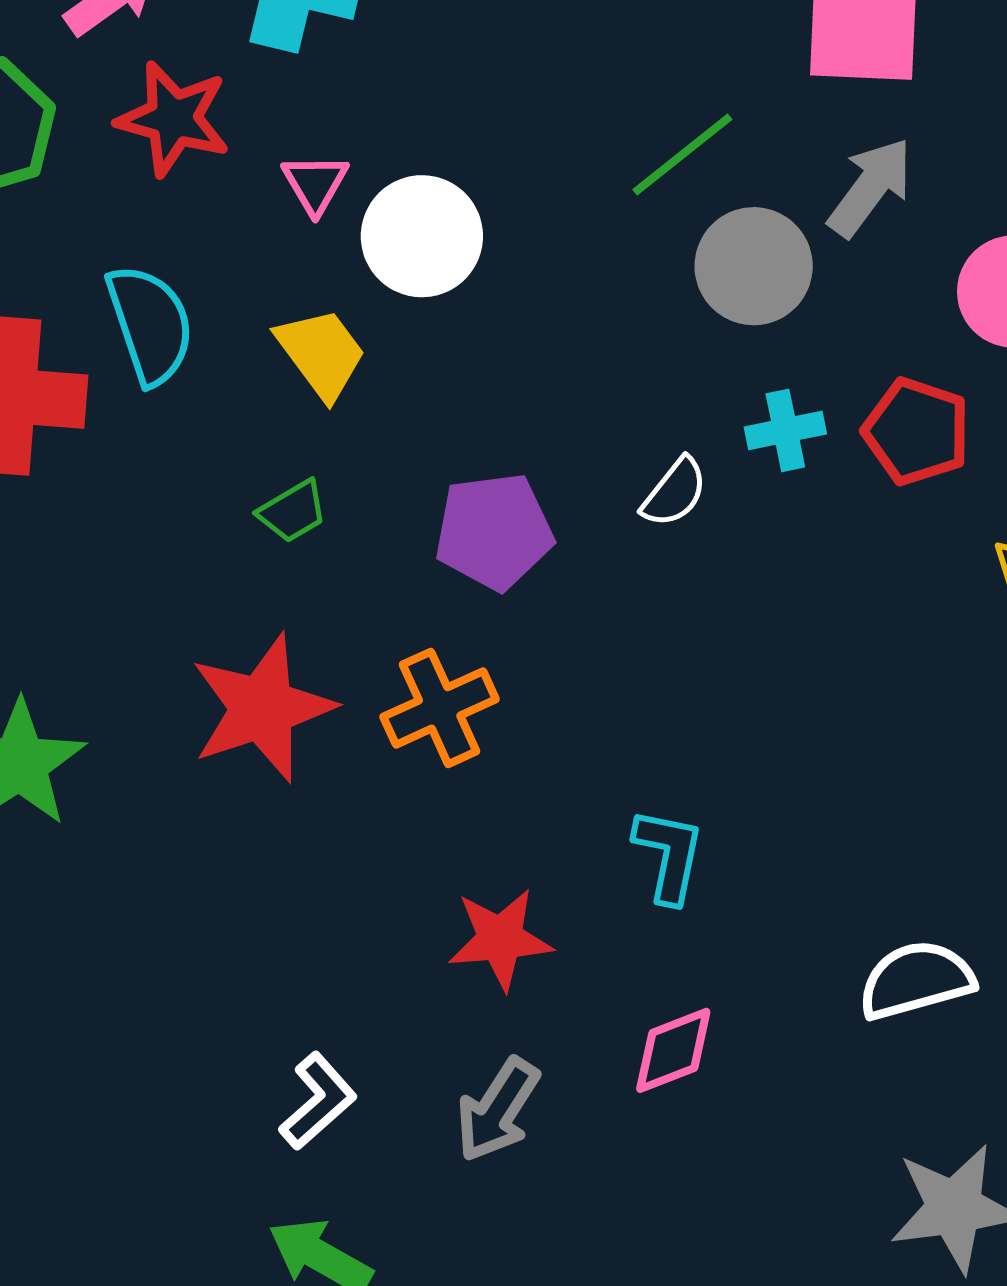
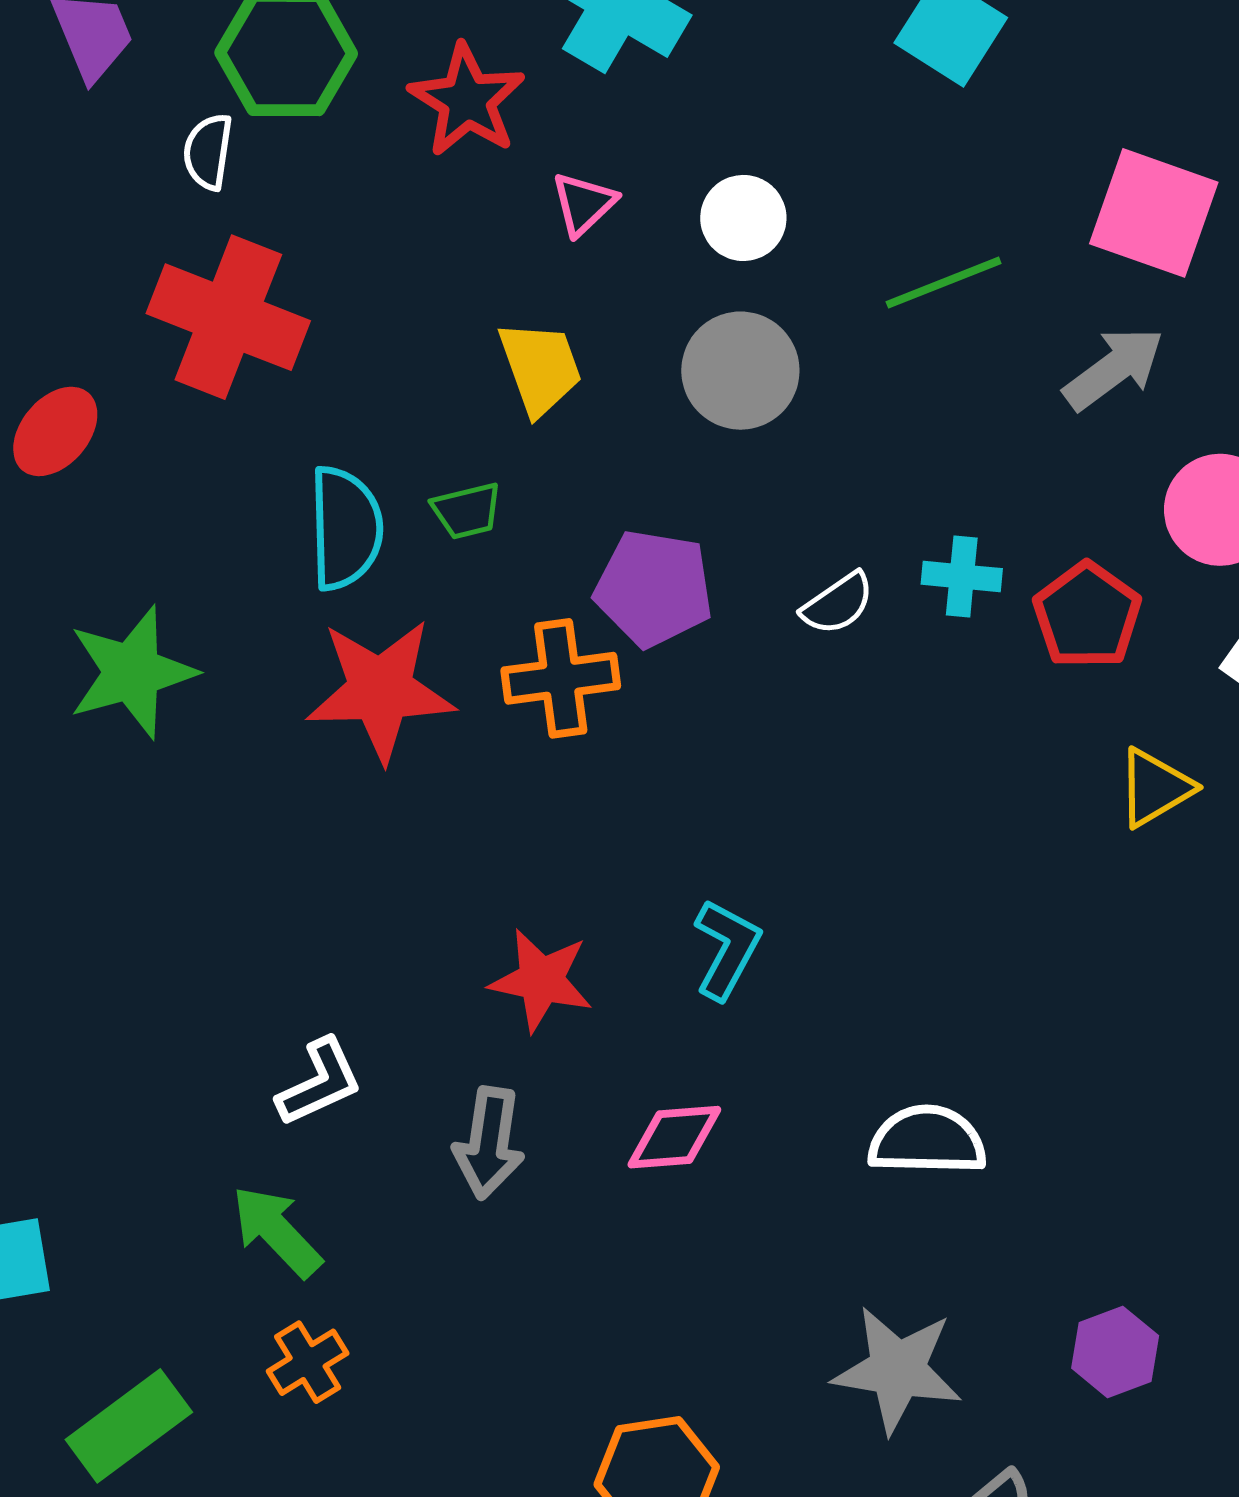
white circle: (422, 236) -> (743, 218), moved, size x0.7
gray circle: (754, 266) -> (740, 371), moved
cyan semicircle: (150, 324) -> (345, 528), moved
orange cross: (440, 708) -> (561, 678), moved
gray arrow: (498, 1110) -> (489, 1143), turned -41

